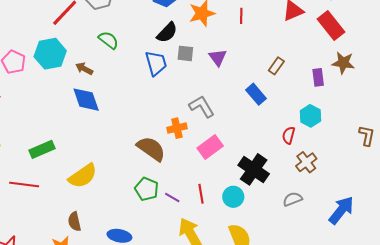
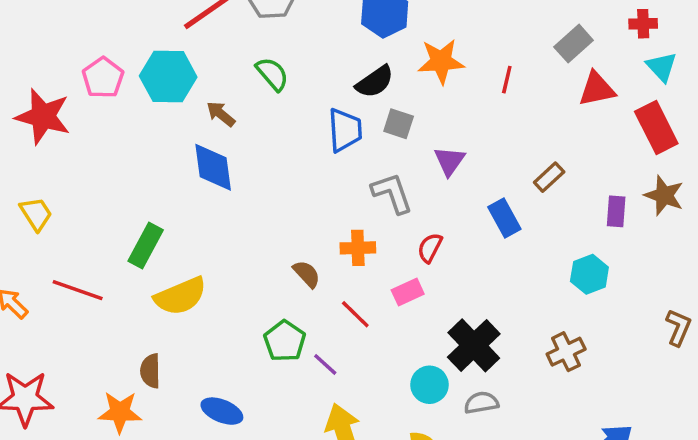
purple triangle: (218, 57) -> (449, 161), moved
gray L-shape: (202, 107) -> (392, 193), moved
red semicircle: (289, 135) -> (430, 248), moved
pink rectangle: (210, 147) -> (408, 292), size x0.7
green rectangle: (42, 149) -> (146, 245), moved, turned -50
brown semicircle: (151, 149) -> (307, 274), size x0.6
red line: (201, 194) -> (355, 314), moved, turned -48
gray semicircle: (293, 199) -> (481, 403), moved

